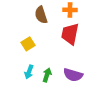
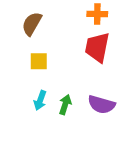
brown semicircle: (41, 15) -> (32, 24), moved, turned 48
yellow square: (28, 44) -> (39, 61), turned 32

